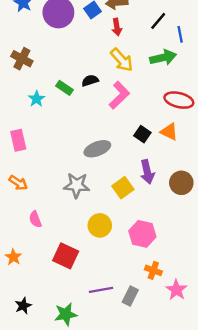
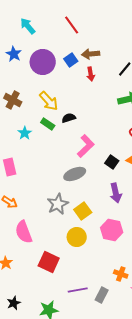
yellow arrow: (122, 60) -> (49, 101), moved
pink L-shape: (119, 95) -> (86, 146), moved
gray star: (77, 185) -> (58, 204), turned -30
yellow square: (123, 188) -> (83, 211), moved
pink semicircle: (35, 219) -> (24, 232), size x1.6
pink hexagon: (142, 234) -> (112, 230), moved

